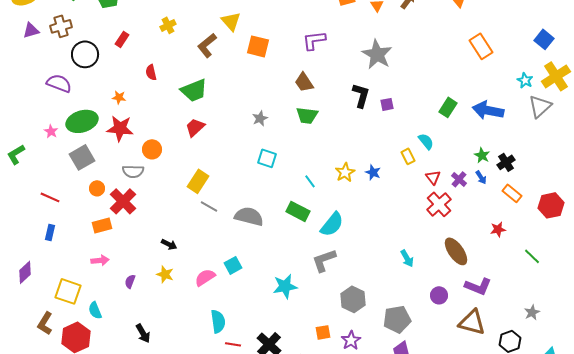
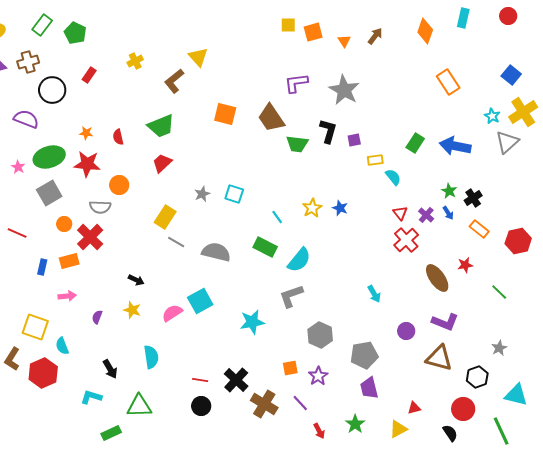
purple L-shape: (314, 40) -> (296, 83), moved
orange square: (258, 46) -> (225, 114), moved
red semicircle: (151, 72) -> (118, 137), moved
brown trapezoid: (304, 82) -> (271, 118), size x1.4
green trapezoid: (307, 115) -> (297, 144), moved
gray star: (260, 118) -> (202, 194), moved
yellow rectangle: (408, 156) -> (375, 160), moved, turned -70
blue rectangle: (50, 232) -> (42, 267), moved
brown ellipse: (456, 251) -> (437, 278), moved
cyan square: (233, 265) -> (200, 301), size x1.4
cyan semicircle: (218, 321) -> (151, 357), moved

